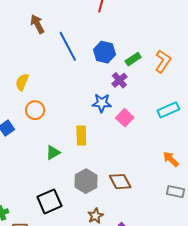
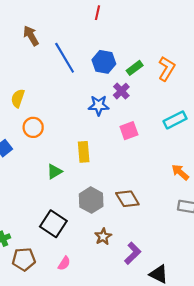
blue star: (102, 103) -> (99, 105), moved
pink square: (125, 118) -> (129, 131), turned 30
black square: (49, 201) -> (53, 224), turned -30

